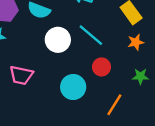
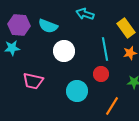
cyan line: (91, 35) -> (105, 49), moved, turned 40

